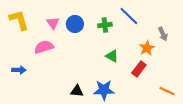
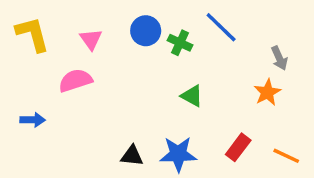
blue circle: (75, 24) -> (146, 31), moved
green cross: (105, 25) -> (180, 43), turned 32
orange star: (147, 48) -> (267, 92), moved
red rectangle: (139, 69) -> (238, 147), moved

